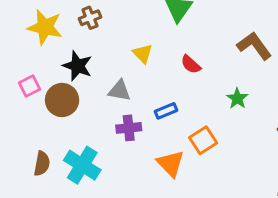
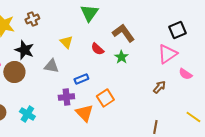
brown L-shape: (254, 46) -> (123, 33), moved
green star: (237, 98) -> (121, 57), moved
purple cross: (129, 128) -> (66, 97), moved
cyan cross: (82, 165) -> (27, 114), size x0.7

